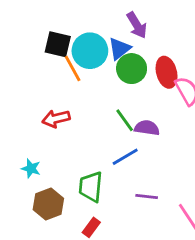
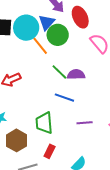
orange line: (73, 69) -> (40, 46), moved
red ellipse: (167, 72) -> (80, 17), moved
blue line: (125, 157) -> (64, 98), turned 60

